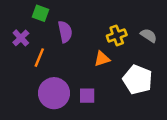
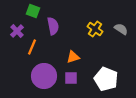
yellow cross: (117, 35) -> (95, 29), turned -35
orange triangle: (102, 59) -> (73, 57), moved
white pentagon: (138, 80) -> (106, 79), moved

